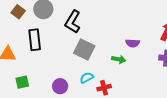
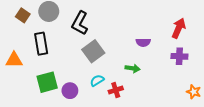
gray square: (84, 49) -> (93, 51), turned 30
green arrow: (119, 59) -> (133, 68), moved
green square: (22, 82) -> (47, 82), moved, size x1.5

